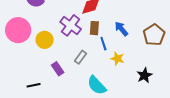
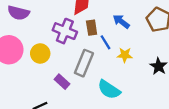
gray rectangle: (80, 57) -> (84, 63), size x1.6

